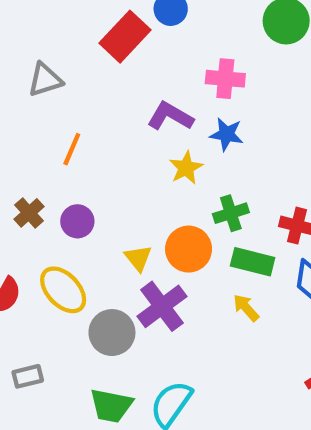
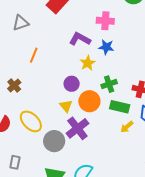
purple circle: (77, 221) -> (72, 84), moved
yellow arrow: (246, 308) -> (127, 127), moved, turned -88
gray rectangle: (28, 376) -> (15, 162), turned -64

